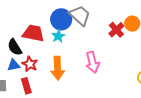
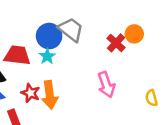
pink arrow: (92, 62) -> (106, 85), moved
red star: (30, 64) -> (30, 93), moved

